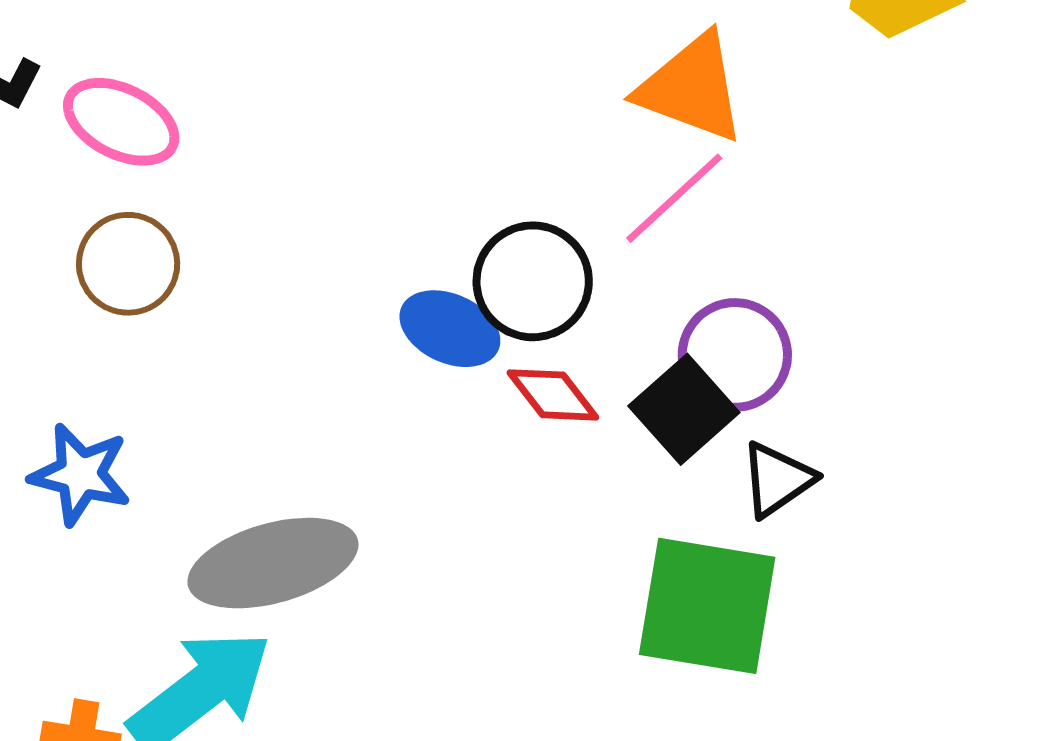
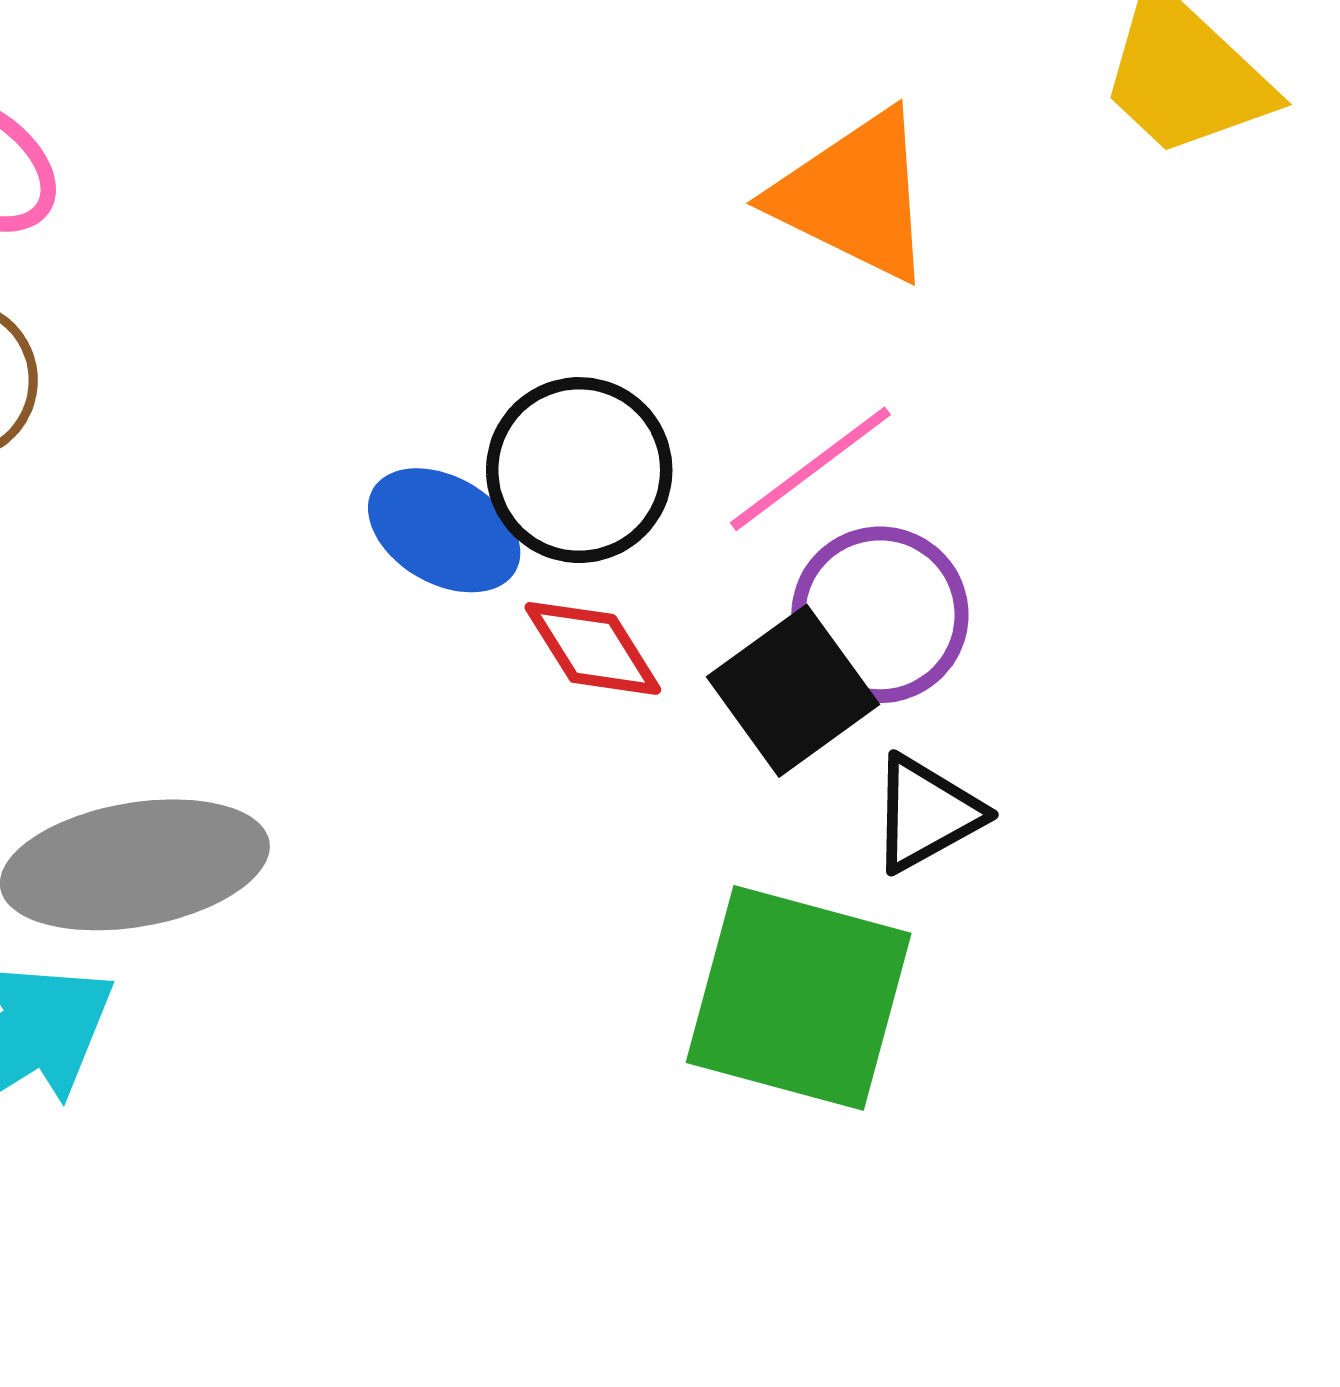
pink line: (674, 198) -> (810, 469), moved

